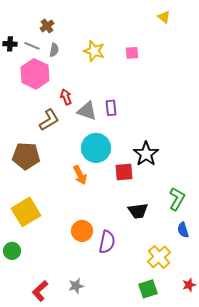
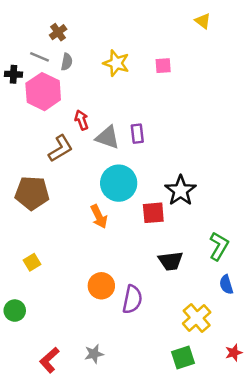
black cross: (10, 44) -> (14, 74), moved
yellow square: (26, 212) -> (32, 262), size x0.5

